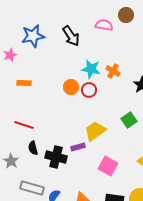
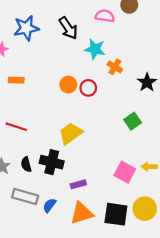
cyan star: (91, 69) -> (95, 49), moved
yellow trapezoid: (95, 131) -> (71, 133), moved
purple rectangle: (78, 147) -> (78, 184), moved
black semicircle: (33, 148) -> (26, 164), moved
pink square: (108, 166) -> (125, 172), moved

